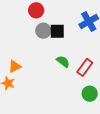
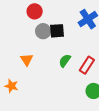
green semicircle: (63, 62) -> (65, 61), turned -88
orange triangle: (15, 66) -> (27, 60), moved, turned -32

